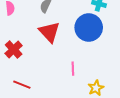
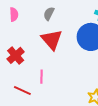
pink line: (73, 69) -> (41, 77), moved

